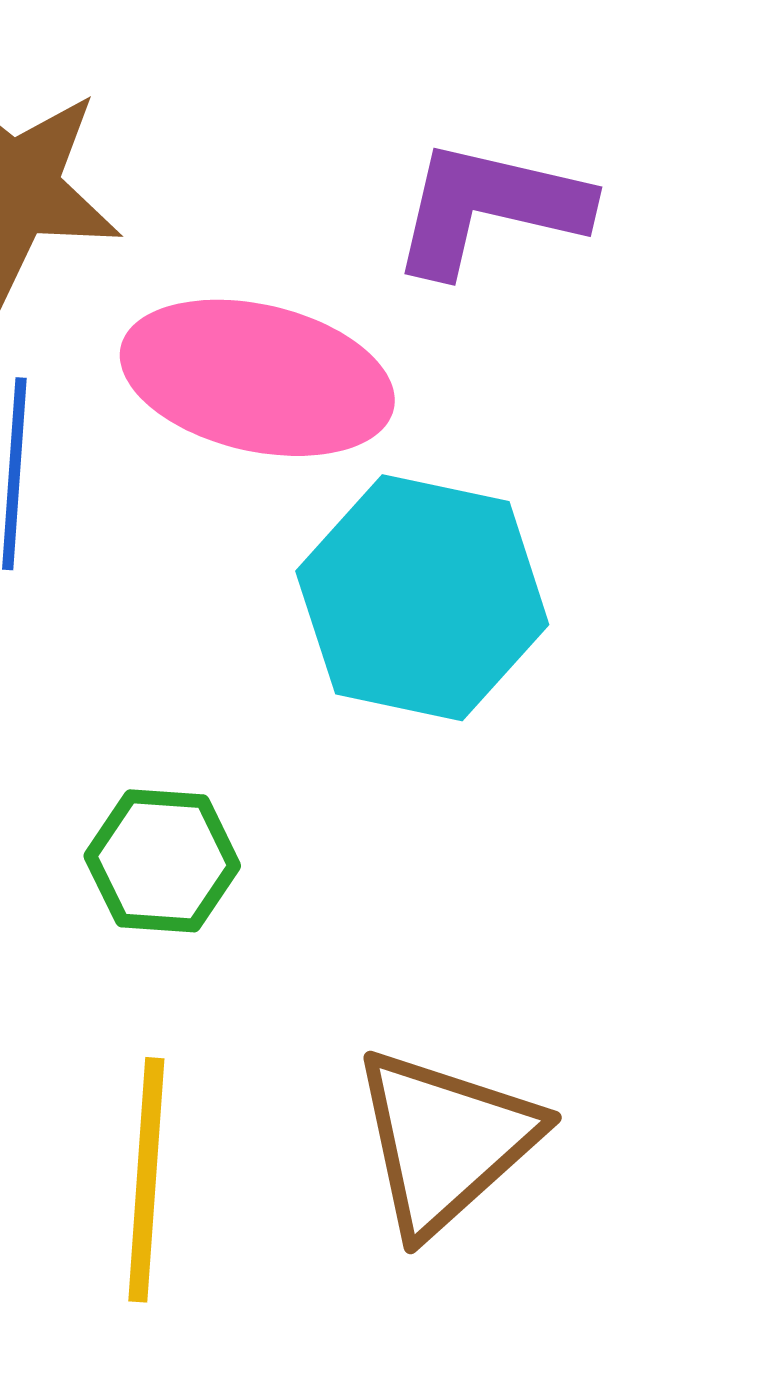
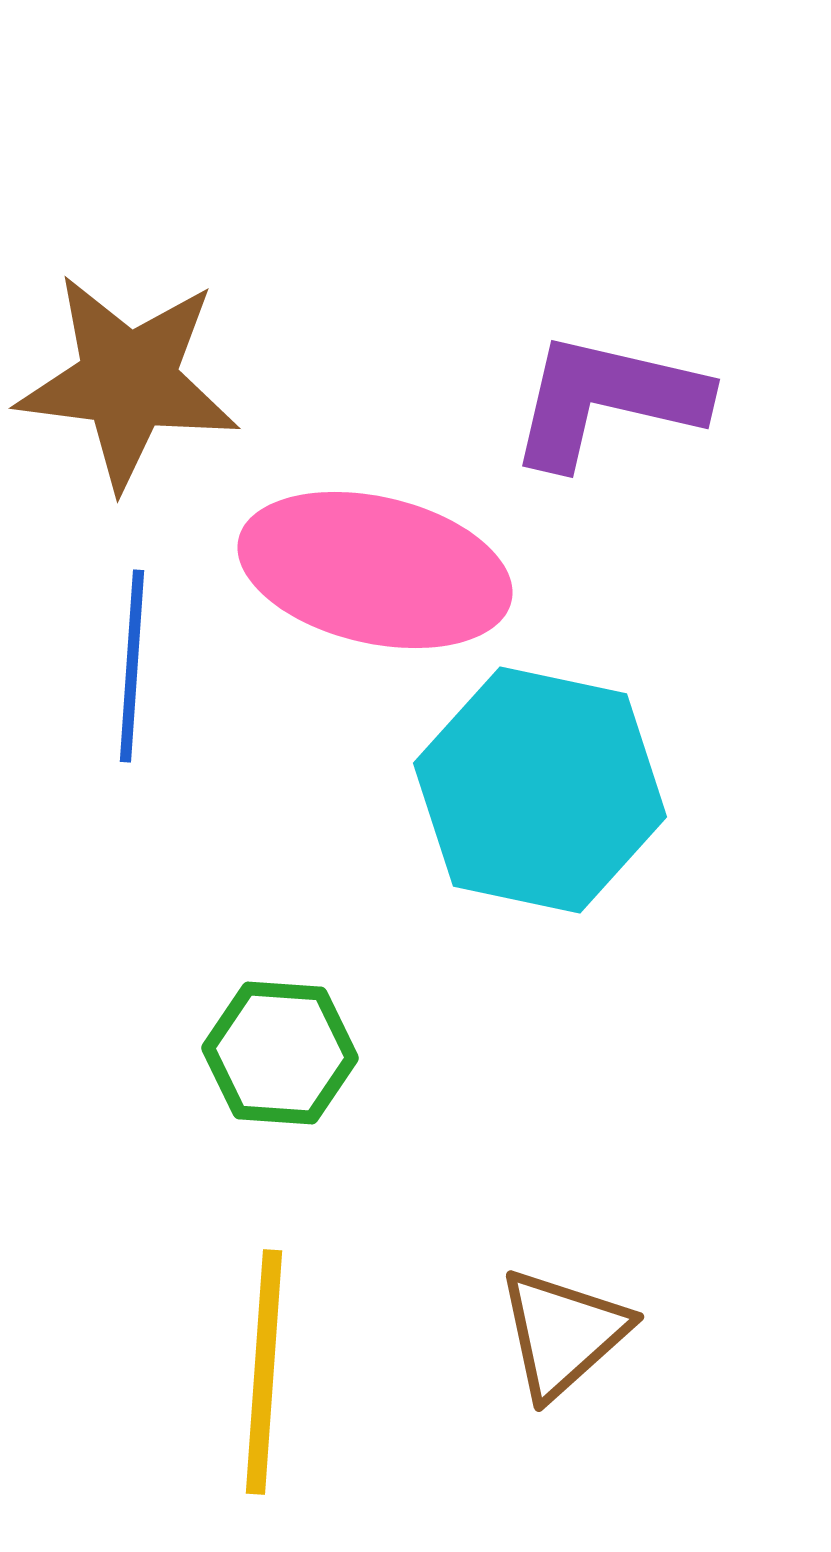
brown triangle: (445, 1141) -> (563, 1333), size x0.7

